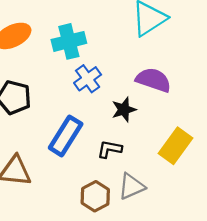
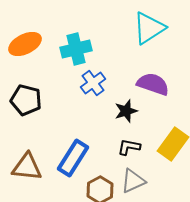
blue rectangle: (66, 136) -> (73, 158), moved
black L-shape: (110, 149) -> (129, 147), moved

